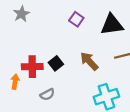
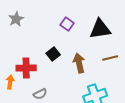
brown arrow: (89, 61) -> (79, 63), turned 30
black square: (56, 63) -> (53, 54), moved

